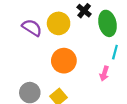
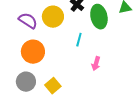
cyan line: (115, 52) -> (79, 40), moved
orange circle: (64, 61) -> (33, 52), moved

